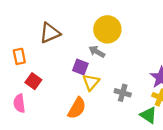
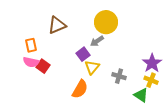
gray arrow: (97, 52) -> (97, 41), turned -64
purple square: (80, 67) -> (83, 54), turned 32
pink semicircle: (19, 103) -> (31, 62), moved, turned -70

